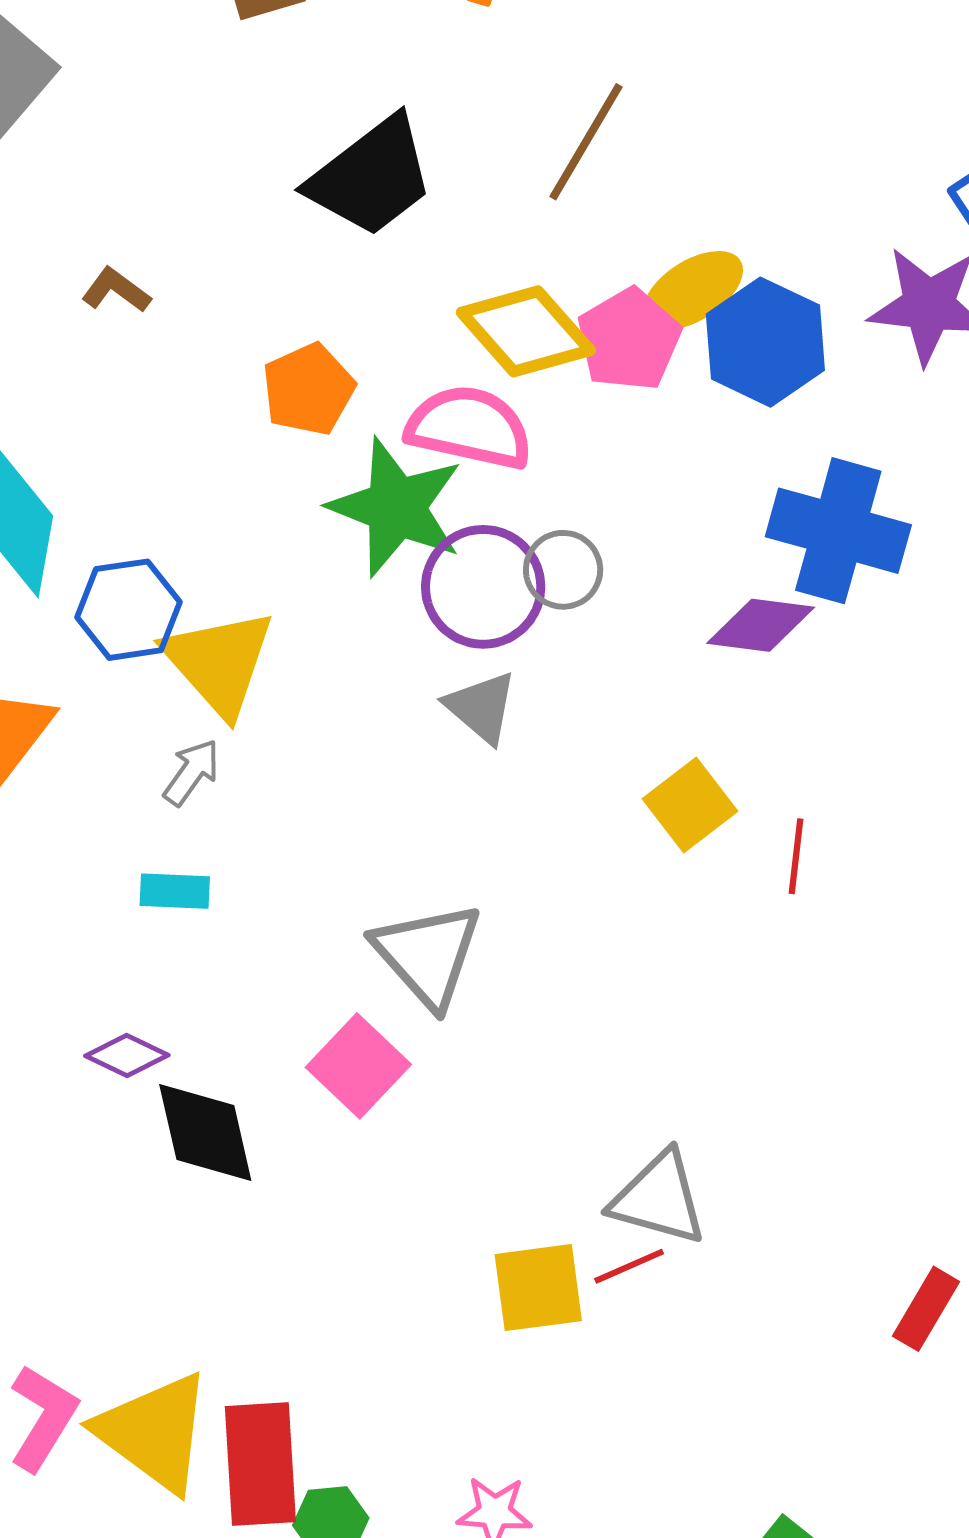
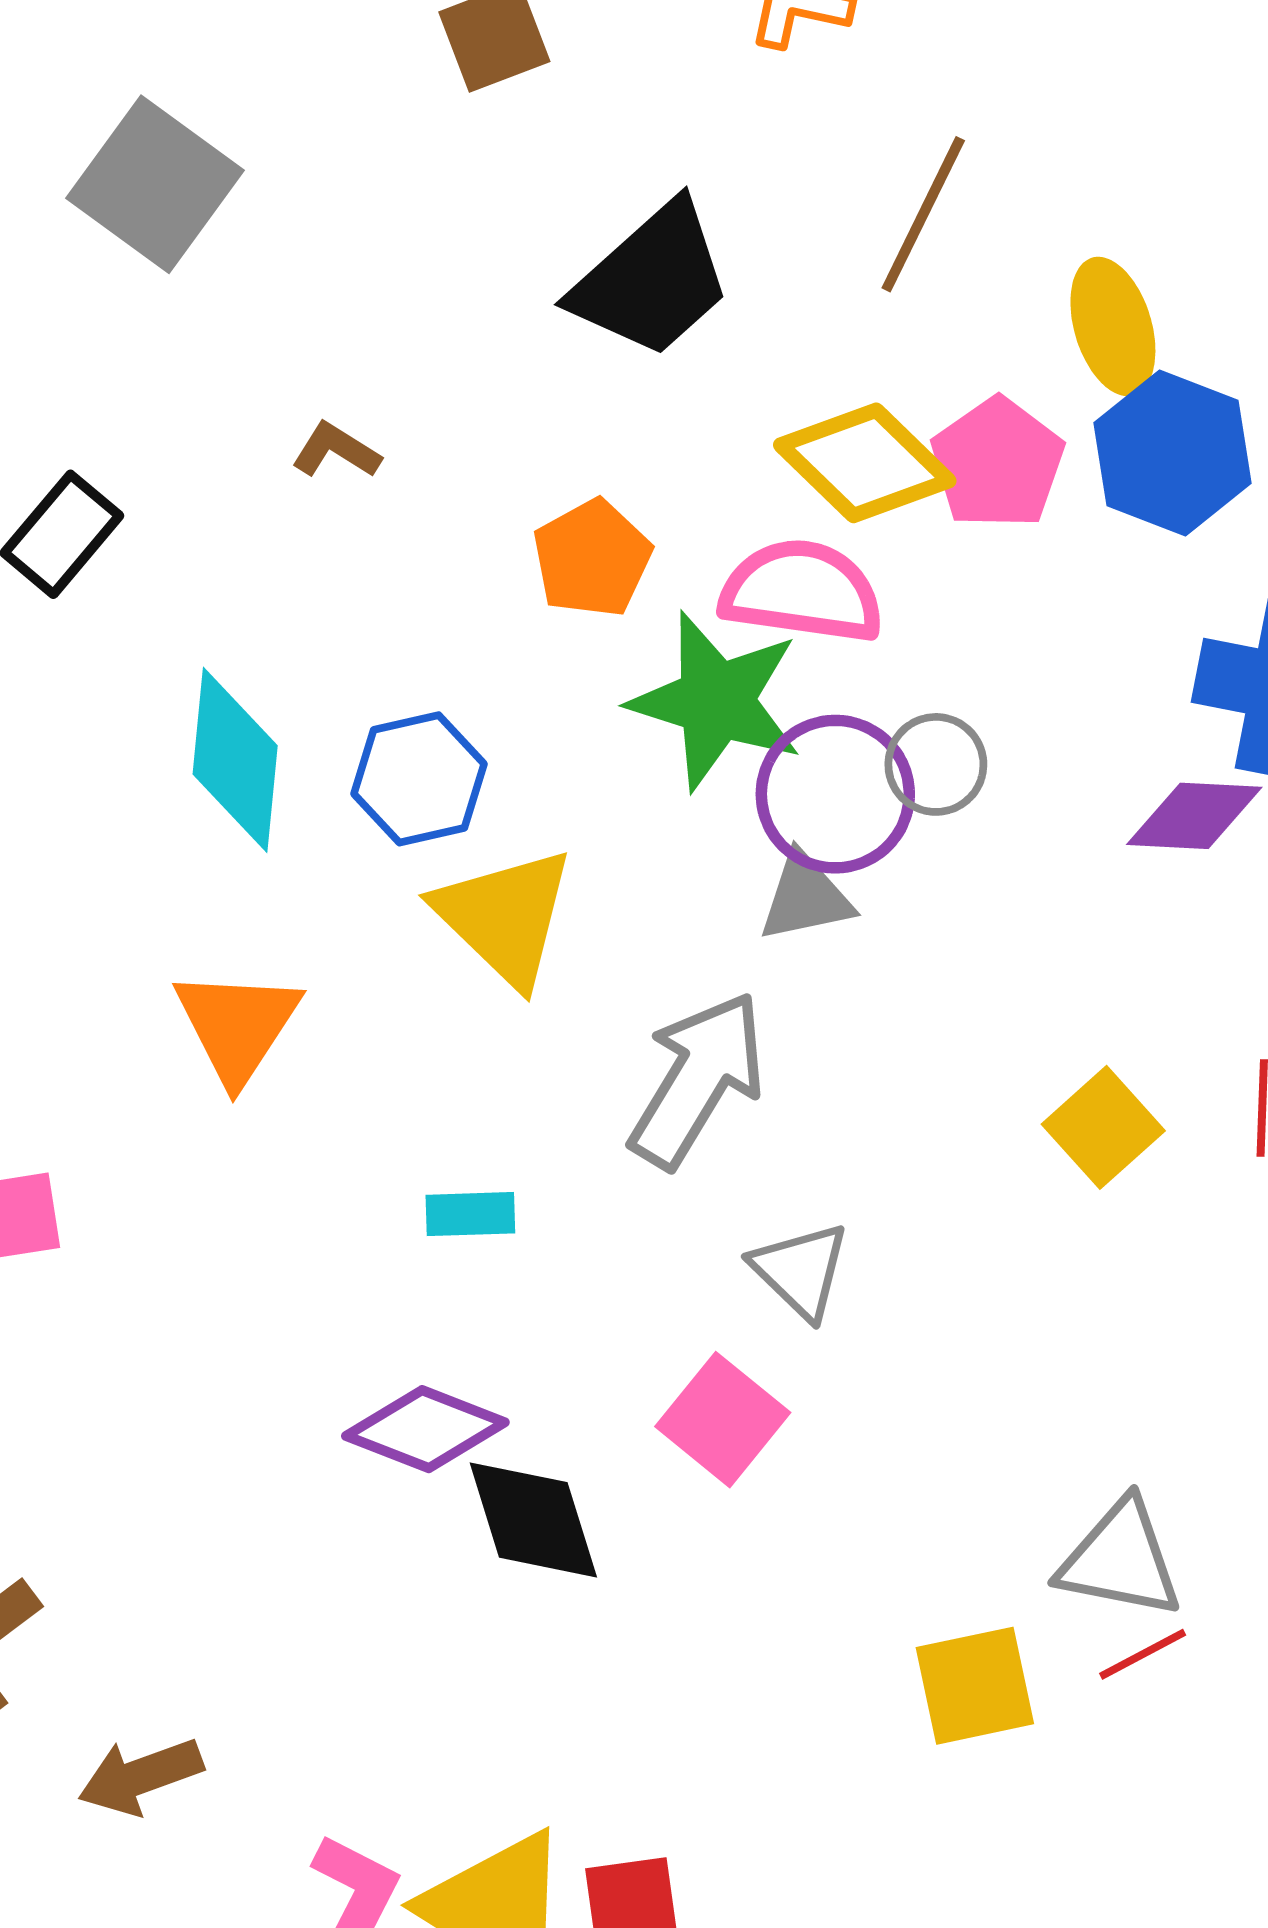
yellow ellipse: (693, 290) -> (1113, 327), moved, turned -70
blue hexagon: (129, 610) -> (419, 779), moved
gray triangle: (481, 707) -> (805, 897), moved, turned -48
gray arrow: (192, 772) -> (698, 1080), moved, size x2.0
yellow square: (690, 805) -> (1103, 1127), moved
gray triangle: (428, 955) -> (801, 1271), size x0.7
purple diamond: (127, 1055) -> (425, 1429), size x1.5
red line: (629, 1266) -> (1143, 1654), moved

